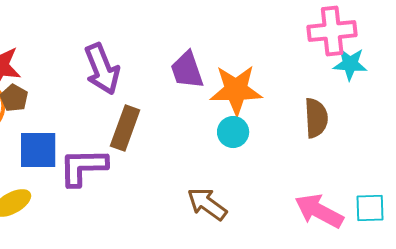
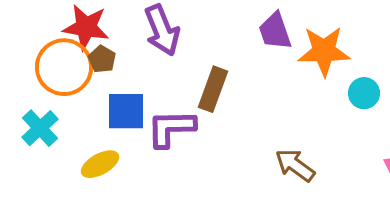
purple arrow: (102, 69) -> (162, 30), moved
cyan circle: (233, 132) -> (364, 93), moved

